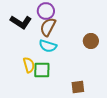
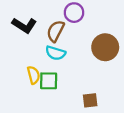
purple circle: (46, 11) -> (74, 13), moved
brown circle: (91, 41) -> (105, 47), size x1.5

